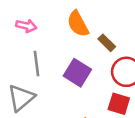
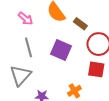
pink arrow: (26, 26) -> (26, 19), moved, turned 35

